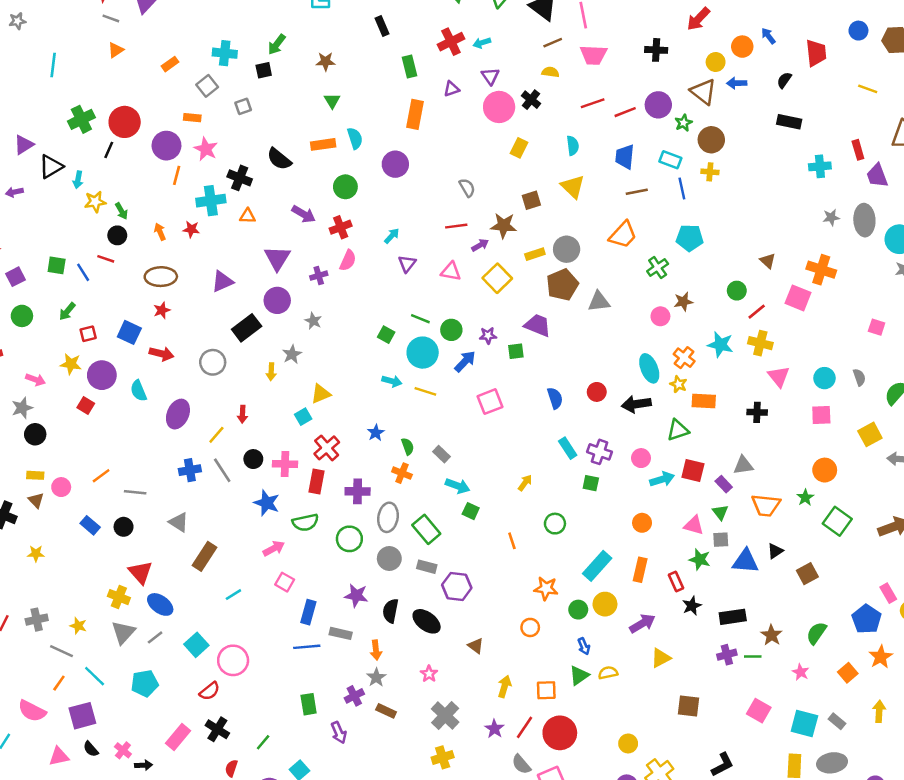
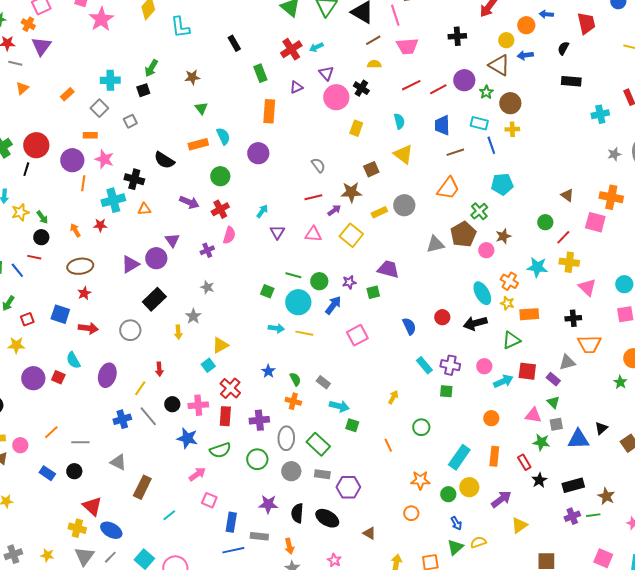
blue arrow: (768, 36) -> (546, 14), turned -40
purple triangle: (277, 258) -> (172, 240), size x0.7
brown pentagon: (562, 285) -> (463, 234), moved
purple circle: (277, 300) -> (156, 258), moved
purple circle: (102, 375) -> (33, 378), moved
red square: (86, 406) -> (58, 377), moved
orange trapezoid: (766, 505) -> (589, 344), moved

